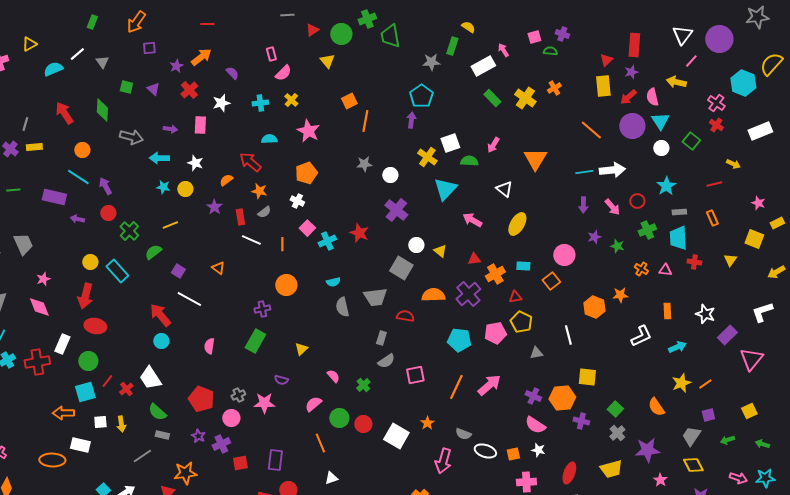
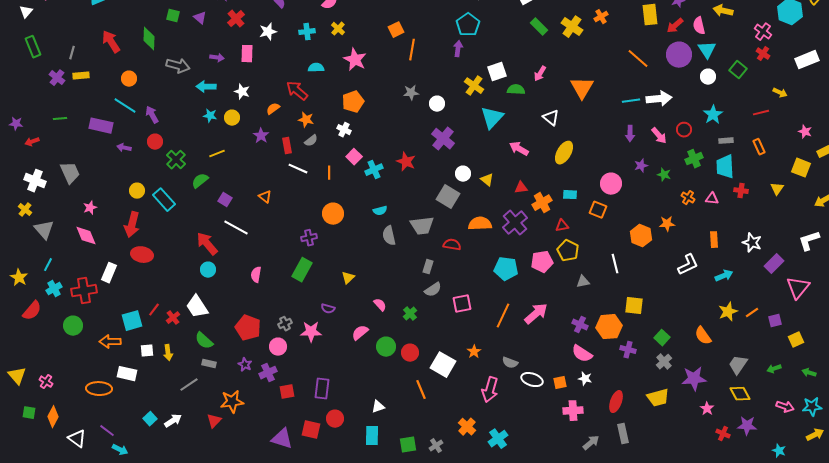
orange square: (551, 281) -> (598, 210), turned -30
green circle: (88, 361) -> (73, 326), moved
purple square: (708, 415) -> (775, 321), moved
orange line: (320, 443) -> (421, 390), moved

